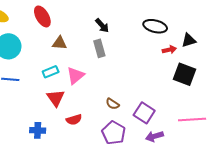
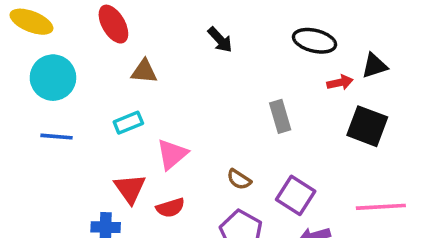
gray rectangle: (99, 48) -> (280, 116), moved
pink triangle: (75, 76) -> (172, 154), moved
red triangle: (56, 98) -> (130, 189), moved

